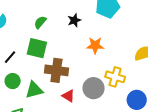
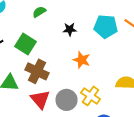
green semicircle: (40, 22) -> (39, 12), moved
red triangle: (68, 96) -> (40, 99), size x1.5

